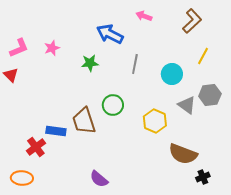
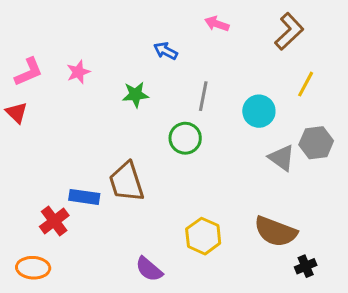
blue arrow: (110, 34) -> (166, 51), size x0.6
green circle: (113, 105) -> (185, 138), moved
yellow hexagon: (155, 121) -> (203, 236), moved

